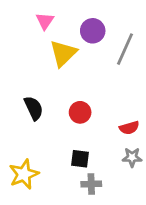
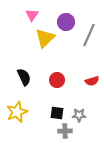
red semicircle: (129, 128) -> (92, 81), moved
gray star: (132, 157) -> (79, 115), moved
yellow star: (24, 174) -> (17, 112), moved

